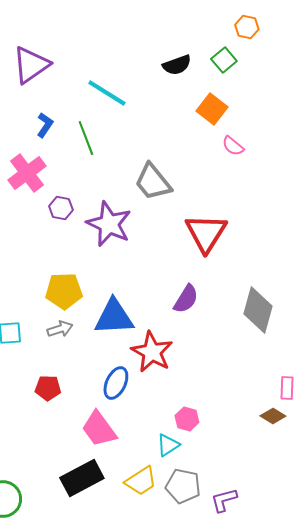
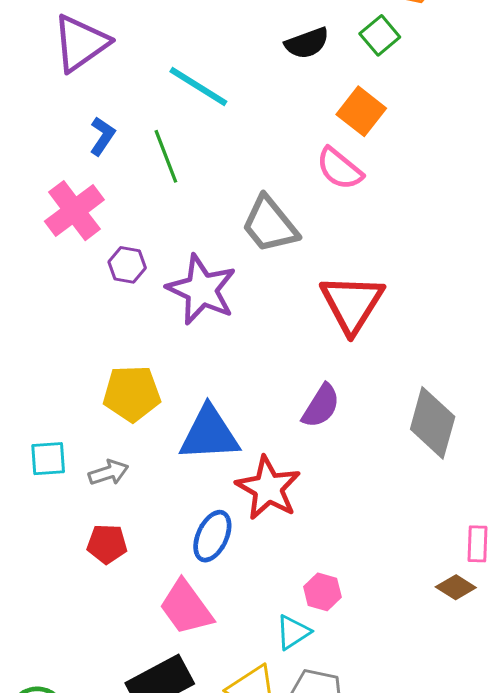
pink semicircle: (233, 146) -> (340, 169), moved, size x1.4
gray arrow: (60, 329) -> (109, 473), moved

